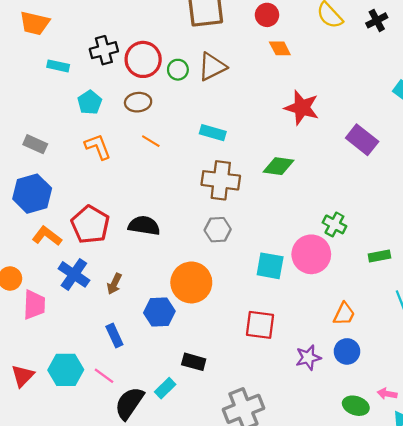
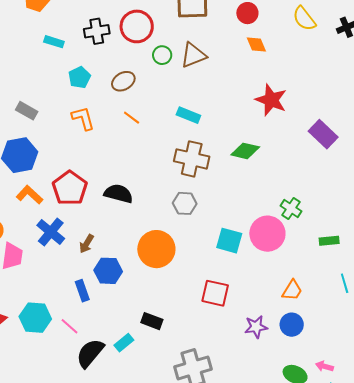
red circle: (143, 59) -> (137, 26), moved
brown ellipse: (138, 102) -> (123, 81), turned -30
blue hexagon: (159, 312) -> (108, 271), moved

